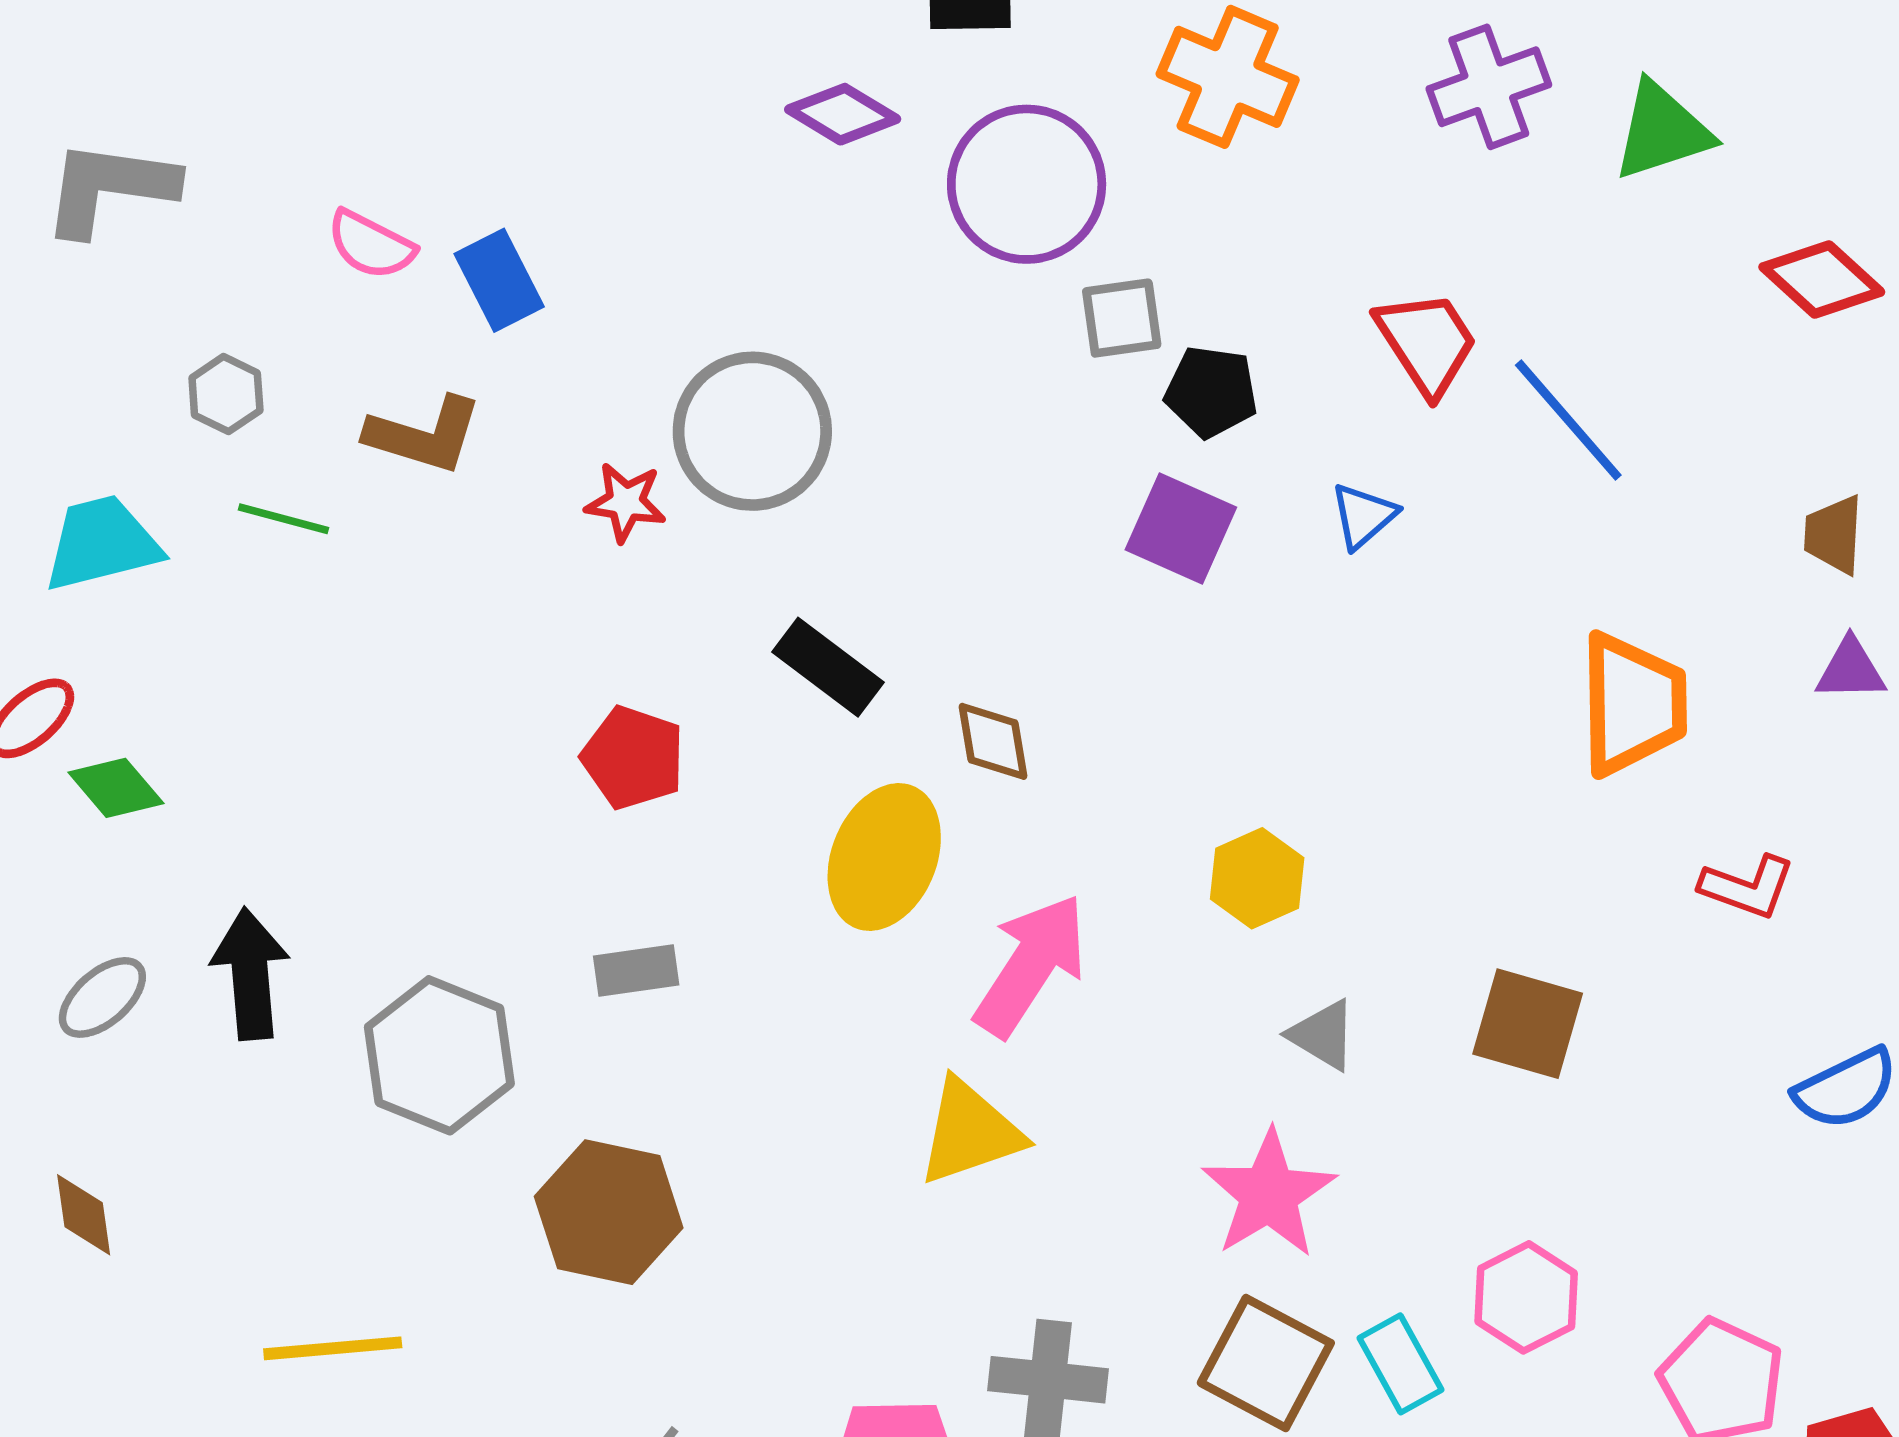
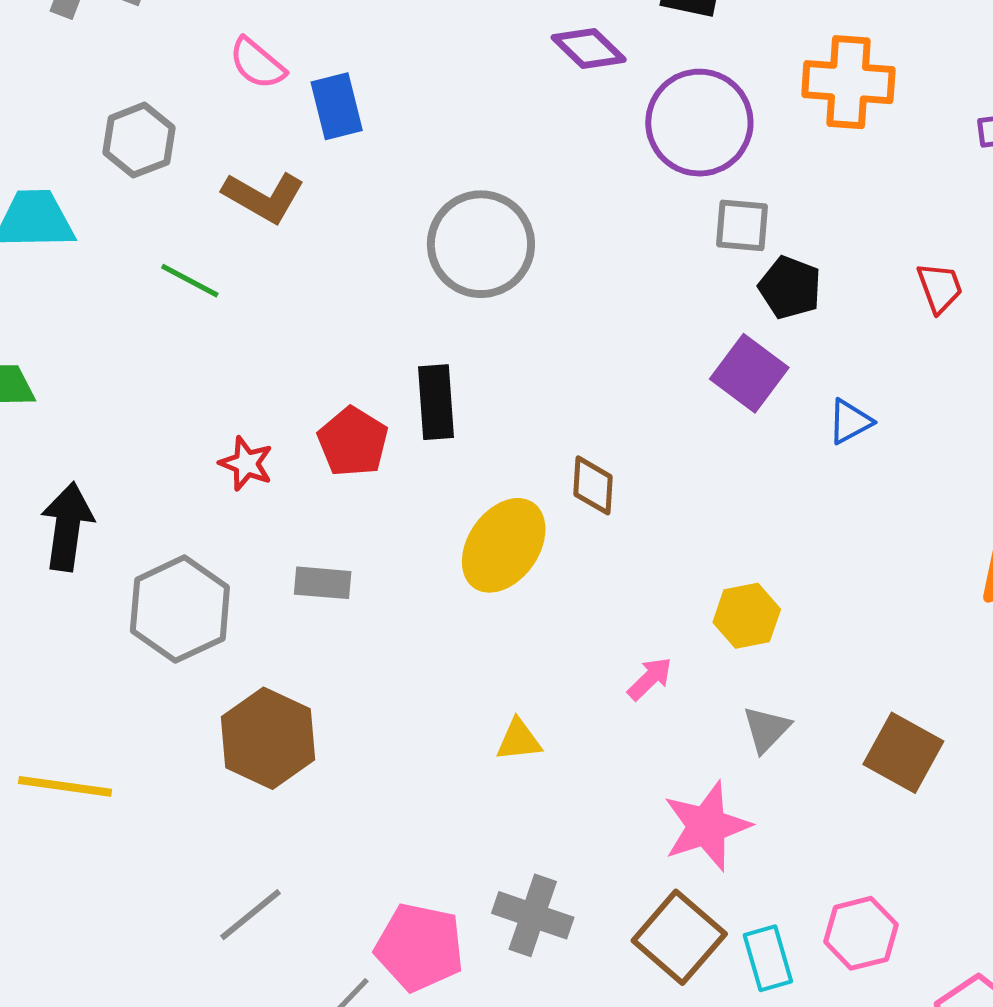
orange cross: (1228, 77) -> (848, 82), turned -32
red trapezoid: (1427, 343) -> (940, 288), size x0.7
gray hexagon: (226, 394) -> (139, 140), size x1.4
red star: (626, 502) -> (246, 464), moved
blue triangle: (1363, 516) -> (850, 421), moved
green line: (283, 519) -> (190, 281), moved
black rectangle: (828, 667) -> (436, 402), moved, turned 36
pink arrow: (1031, 965) -> (650, 679), moved, size x0.5
gray triangle: (1323, 1035) -> (766, 729), turned 30
yellow triangle: (970, 1132) -> (519, 740), size x0.6

